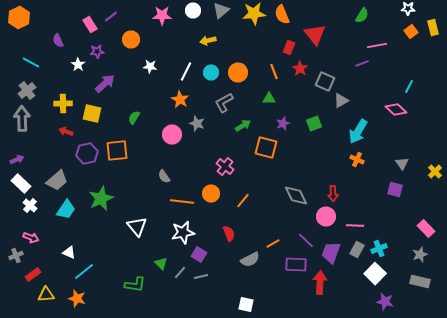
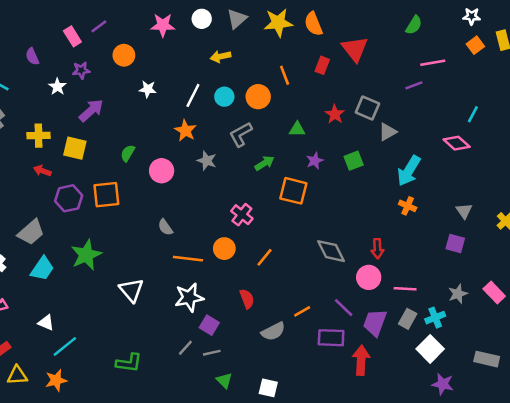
red star: (300, 68) -> (335, 114), moved
orange line: (274, 72) -> (285, 75), moved
pink circle: (172, 134) -> (162, 171), moved
gray star: (420, 254) -> (458, 294), moved
green triangle: (161, 264) -> (224, 380), moved
orange star: (77, 298) -> (56, 380), turned -30

